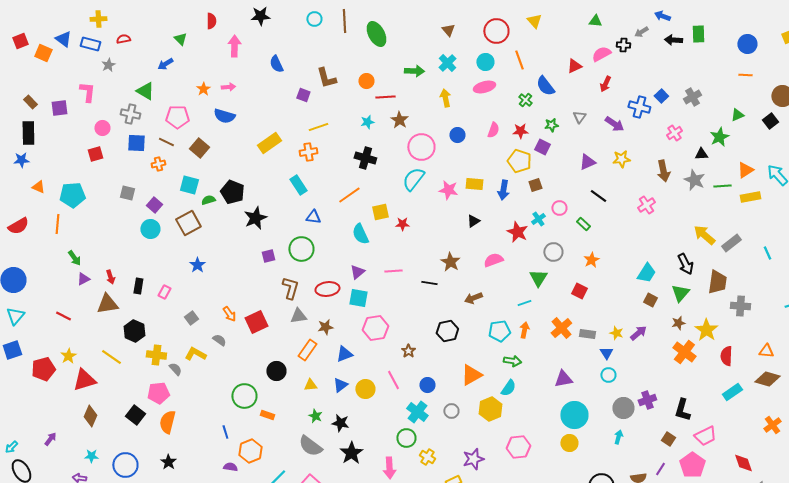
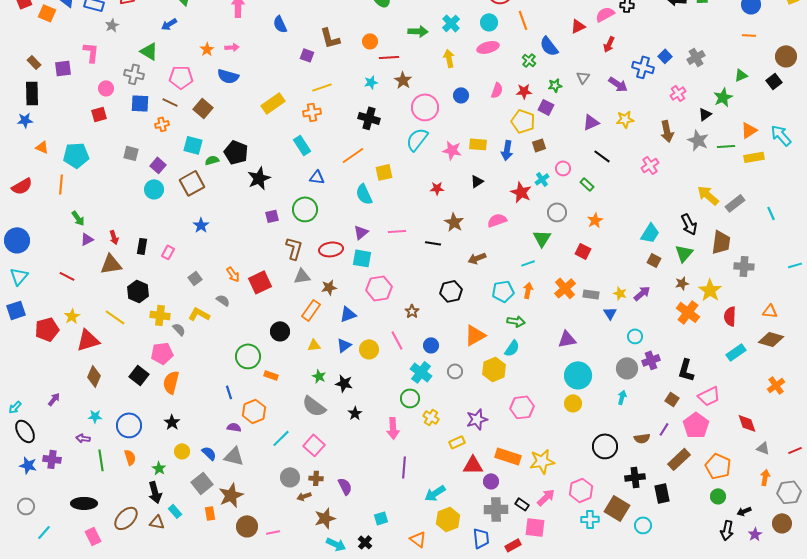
black triangle: (701, 154) -> (705, 114), turned -32
red star: (402, 224) -> (437, 188), moved
cyan circle: (608, 375) -> (635, 336), moved
black star: (351, 453) -> (355, 413), size x0.6

